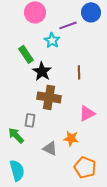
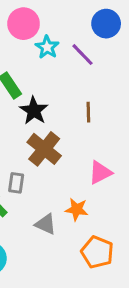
purple line: (68, 25) -> (83, 55), moved, turned 66
cyan star: (52, 40) -> (47, 47), moved
brown cross: (49, 97) -> (44, 149), turned 30

